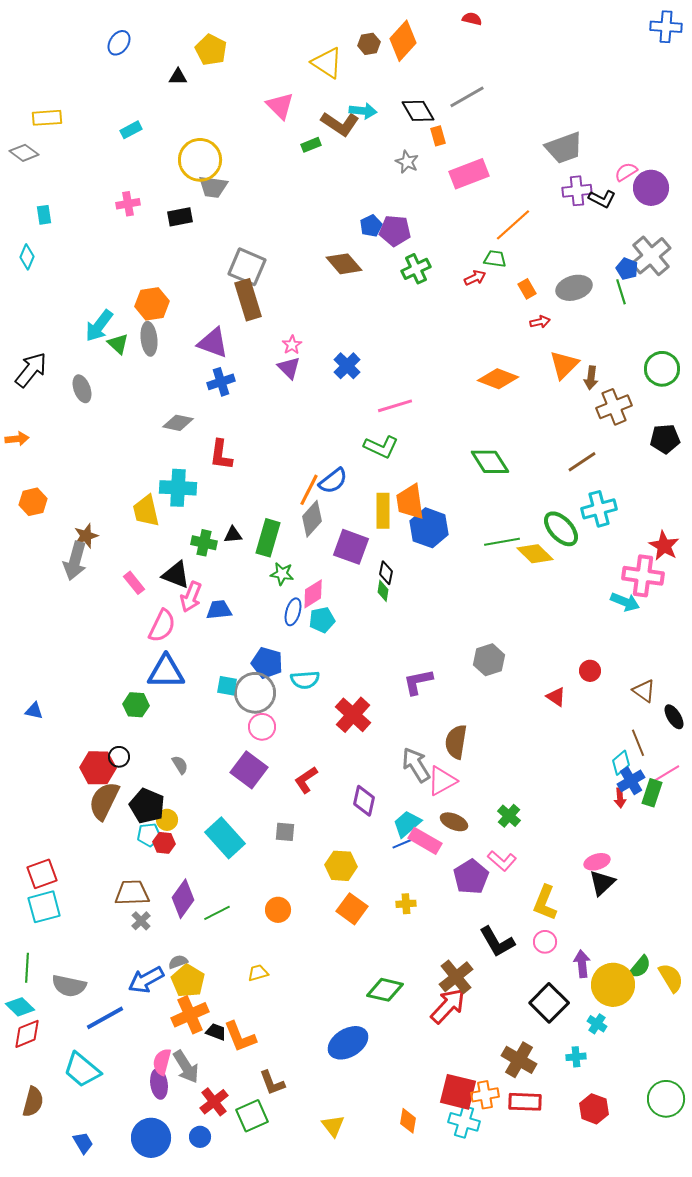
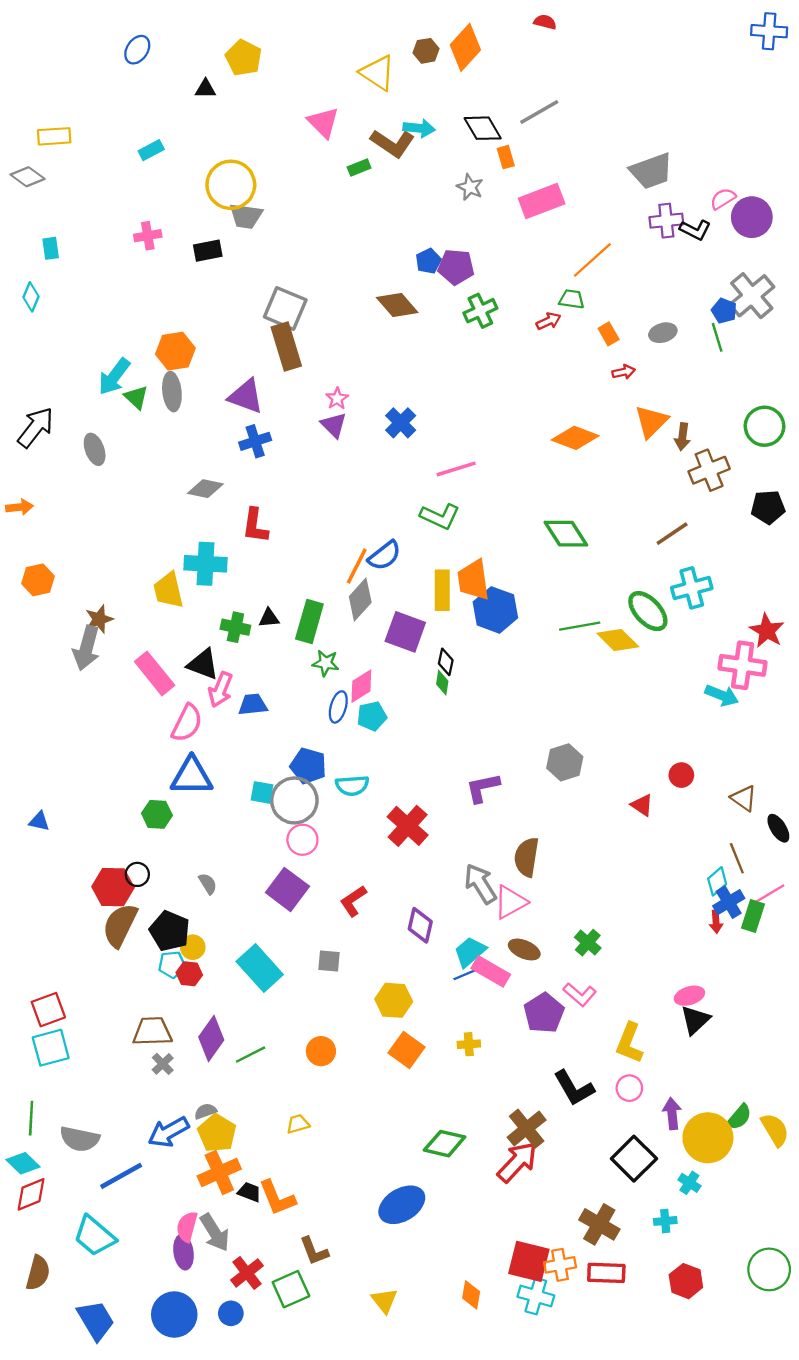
gray ellipse: (574, 288) -> (663, 333), size x0.7
pink rectangle: (134, 583) -> (155, 673), size x1.6
blue trapezoid: (83, 1143) -> (96, 1320), size x1.6

